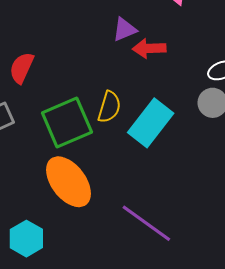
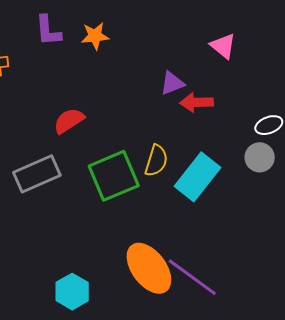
red semicircle: (22, 68) -> (69, 121), turned 32
orange ellipse: (68, 182) -> (149, 268), moved

